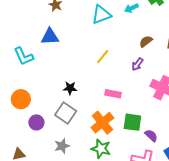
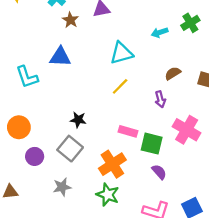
cyan triangle: (101, 15) -> (121, 53), moved
purple arrow: (137, 64) -> (160, 99), turned -56
green square: (132, 122) -> (152, 144), moved
purple semicircle: (151, 135) -> (159, 172), moved

